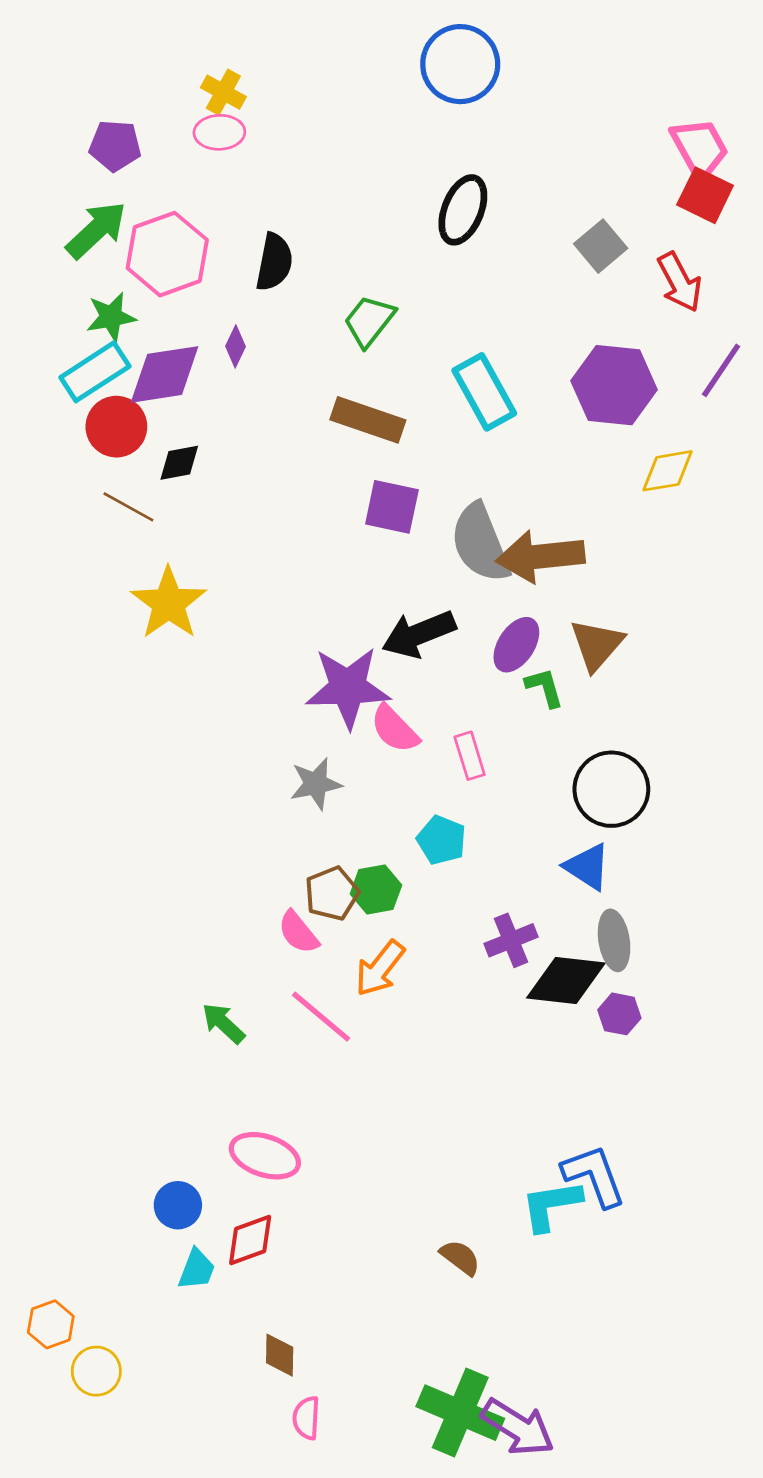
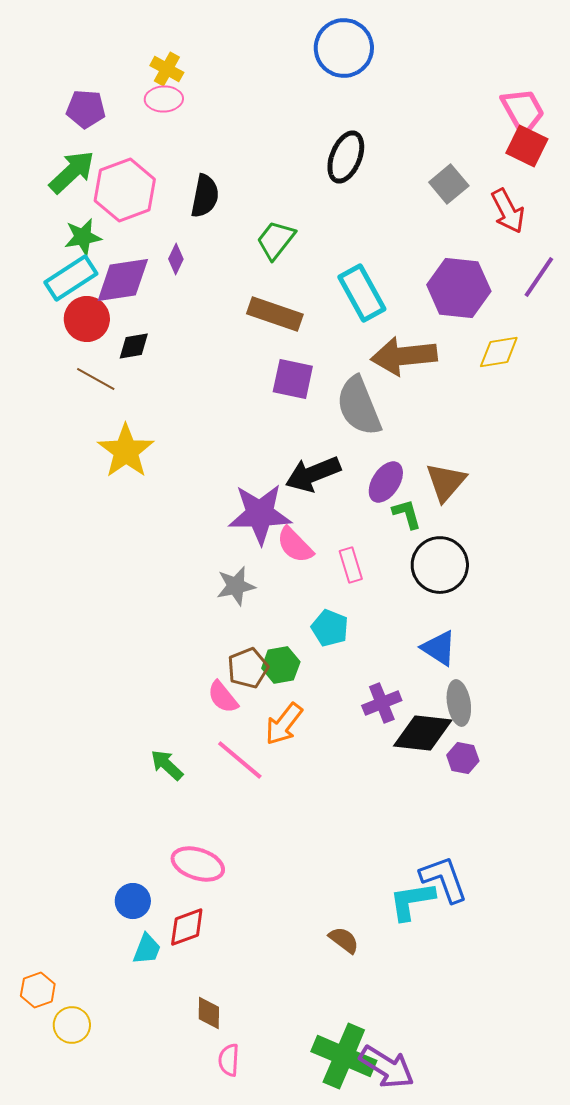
brown arrow: (540, 556) -> (404, 356), moved
black circle: (611, 789) -> (440, 565), moved

